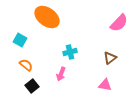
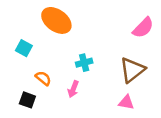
brown triangle: (110, 58) -> (132, 70), size x1.6
orange semicircle: (26, 65) -> (43, 78), moved
black square: (32, 86) -> (27, 100), moved, turned -32

